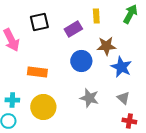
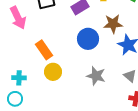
orange rectangle: (37, 72) -> (44, 50), turned 48
yellow circle: (43, 107) -> (53, 72), moved, size x0.7

